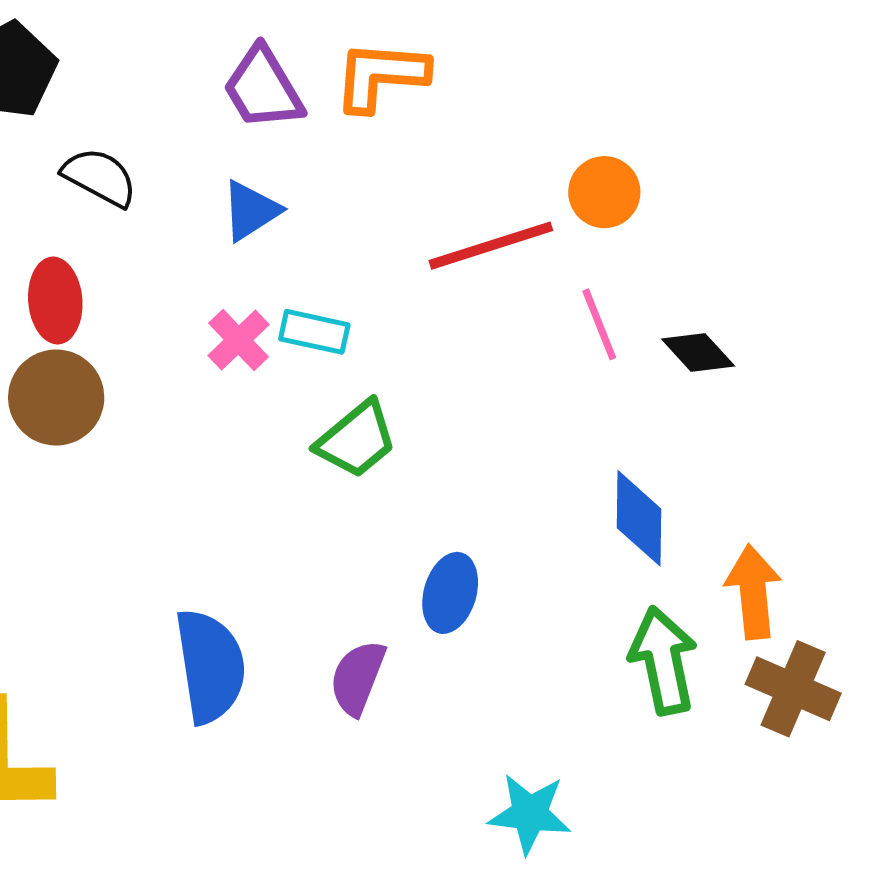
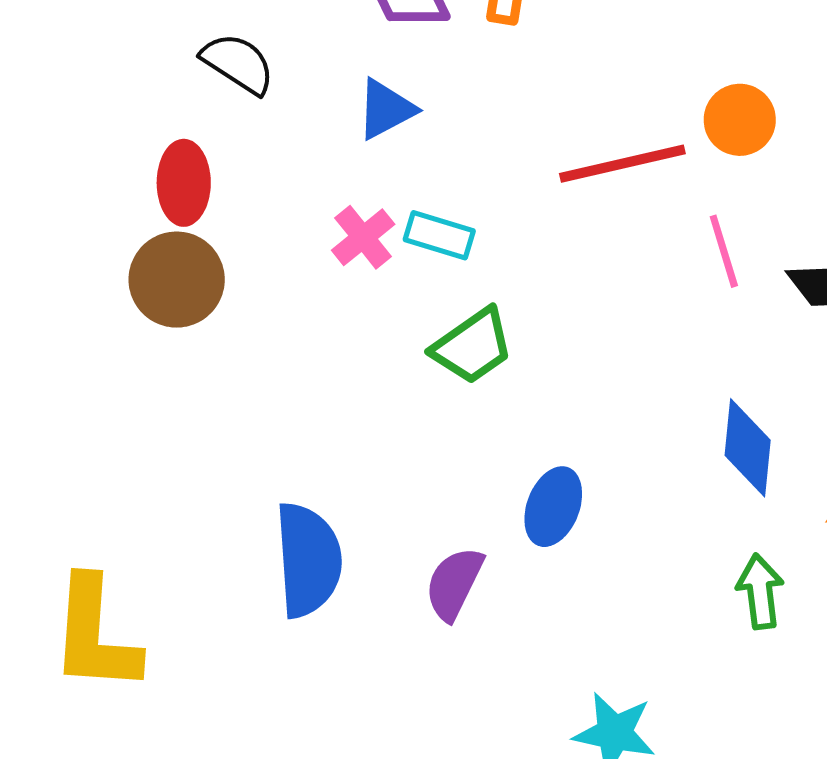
green arrow: (663, 661) -> (760, 592), size x0.7

